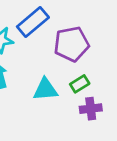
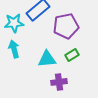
purple cross: (91, 109) -> (59, 82), moved

